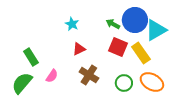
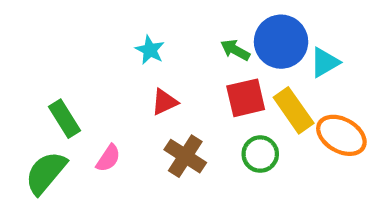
cyan triangle: (156, 30) -> (325, 62), size x0.7
red square: (118, 47) -> (246, 98), turned -36
orange ellipse: (152, 82) -> (341, 135), moved
green circle: (124, 83) -> (260, 154), moved

